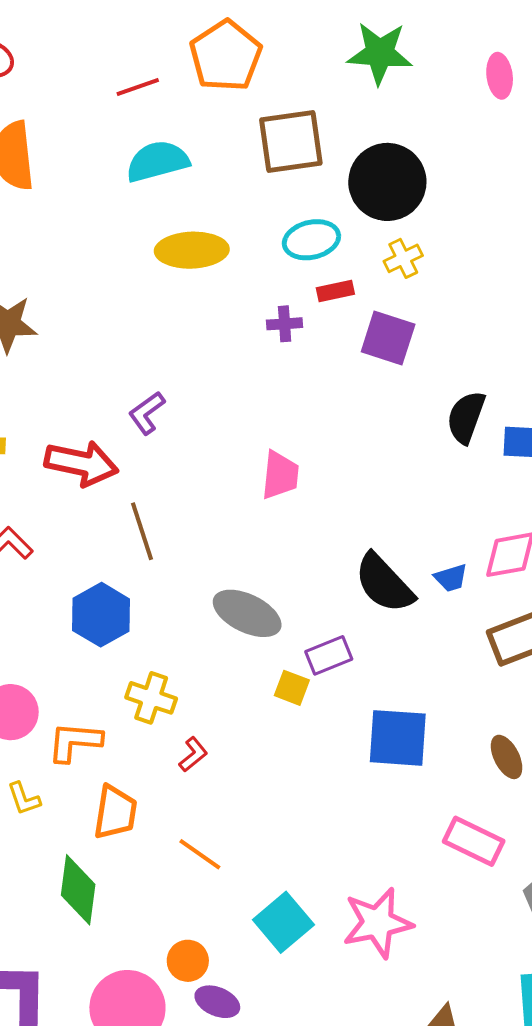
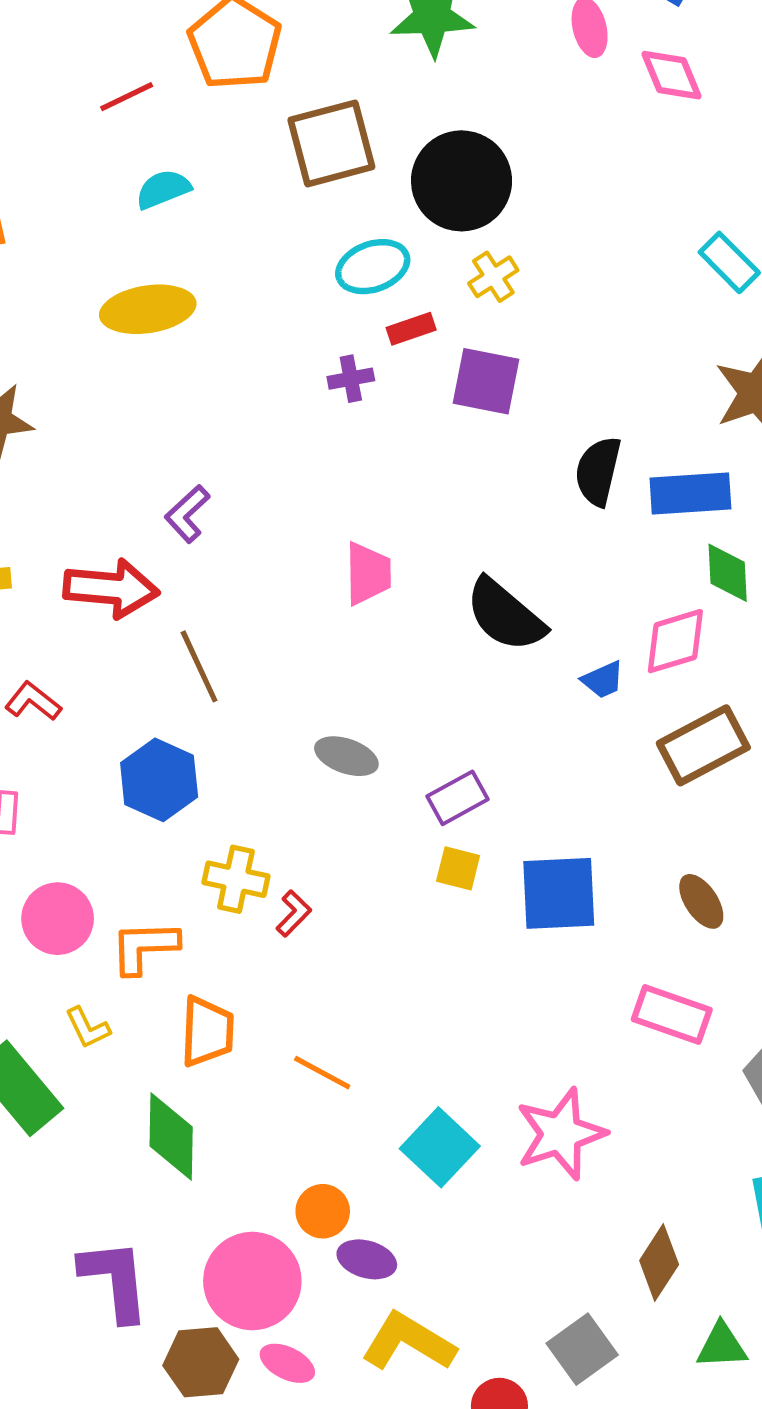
cyan semicircle: (157, 161) -> (163, 189), size x0.7
yellow ellipse: (192, 250) -> (148, 309), moved
black semicircle: (384, 583) -> (505, 615), moved
gray ellipse: (247, 613) -> (346, 756), size x0.7
yellow square: (292, 688) -> (458, 868), moved
red L-shape: (193, 754) -> (294, 913), moved

